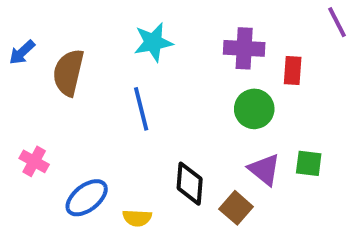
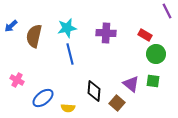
cyan star: (153, 42) -> (67, 28), moved
purple cross: (244, 48) -> (106, 33), moved
red rectangle: (293, 71) -> (145, 35), turned -64
green circle: (254, 109) -> (156, 54), moved

